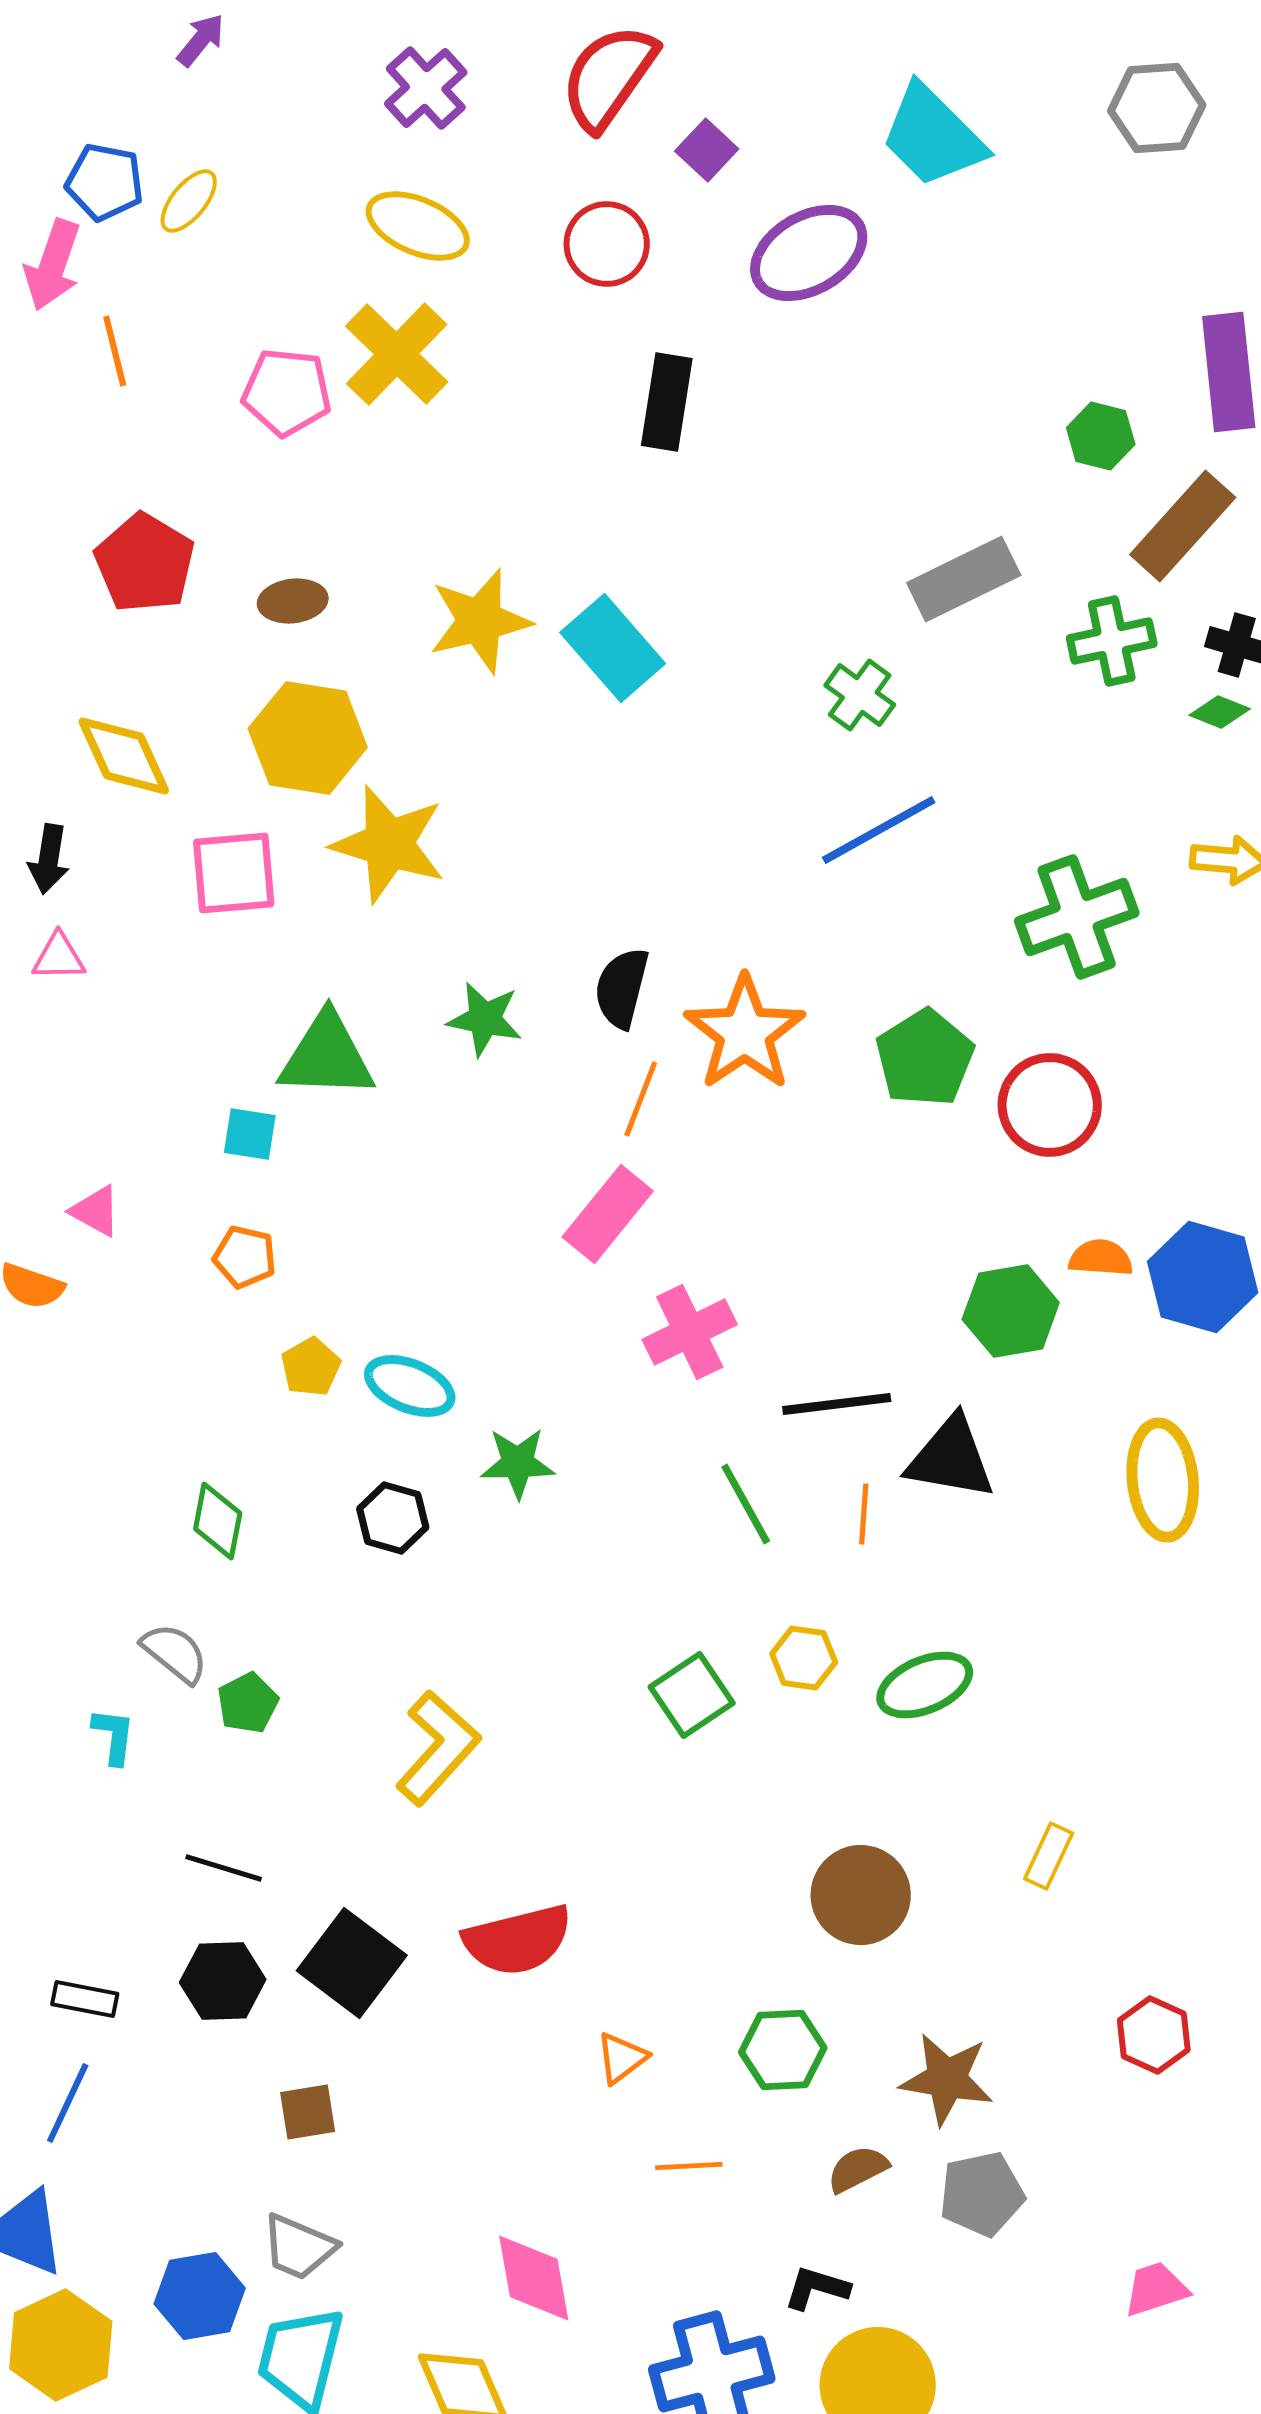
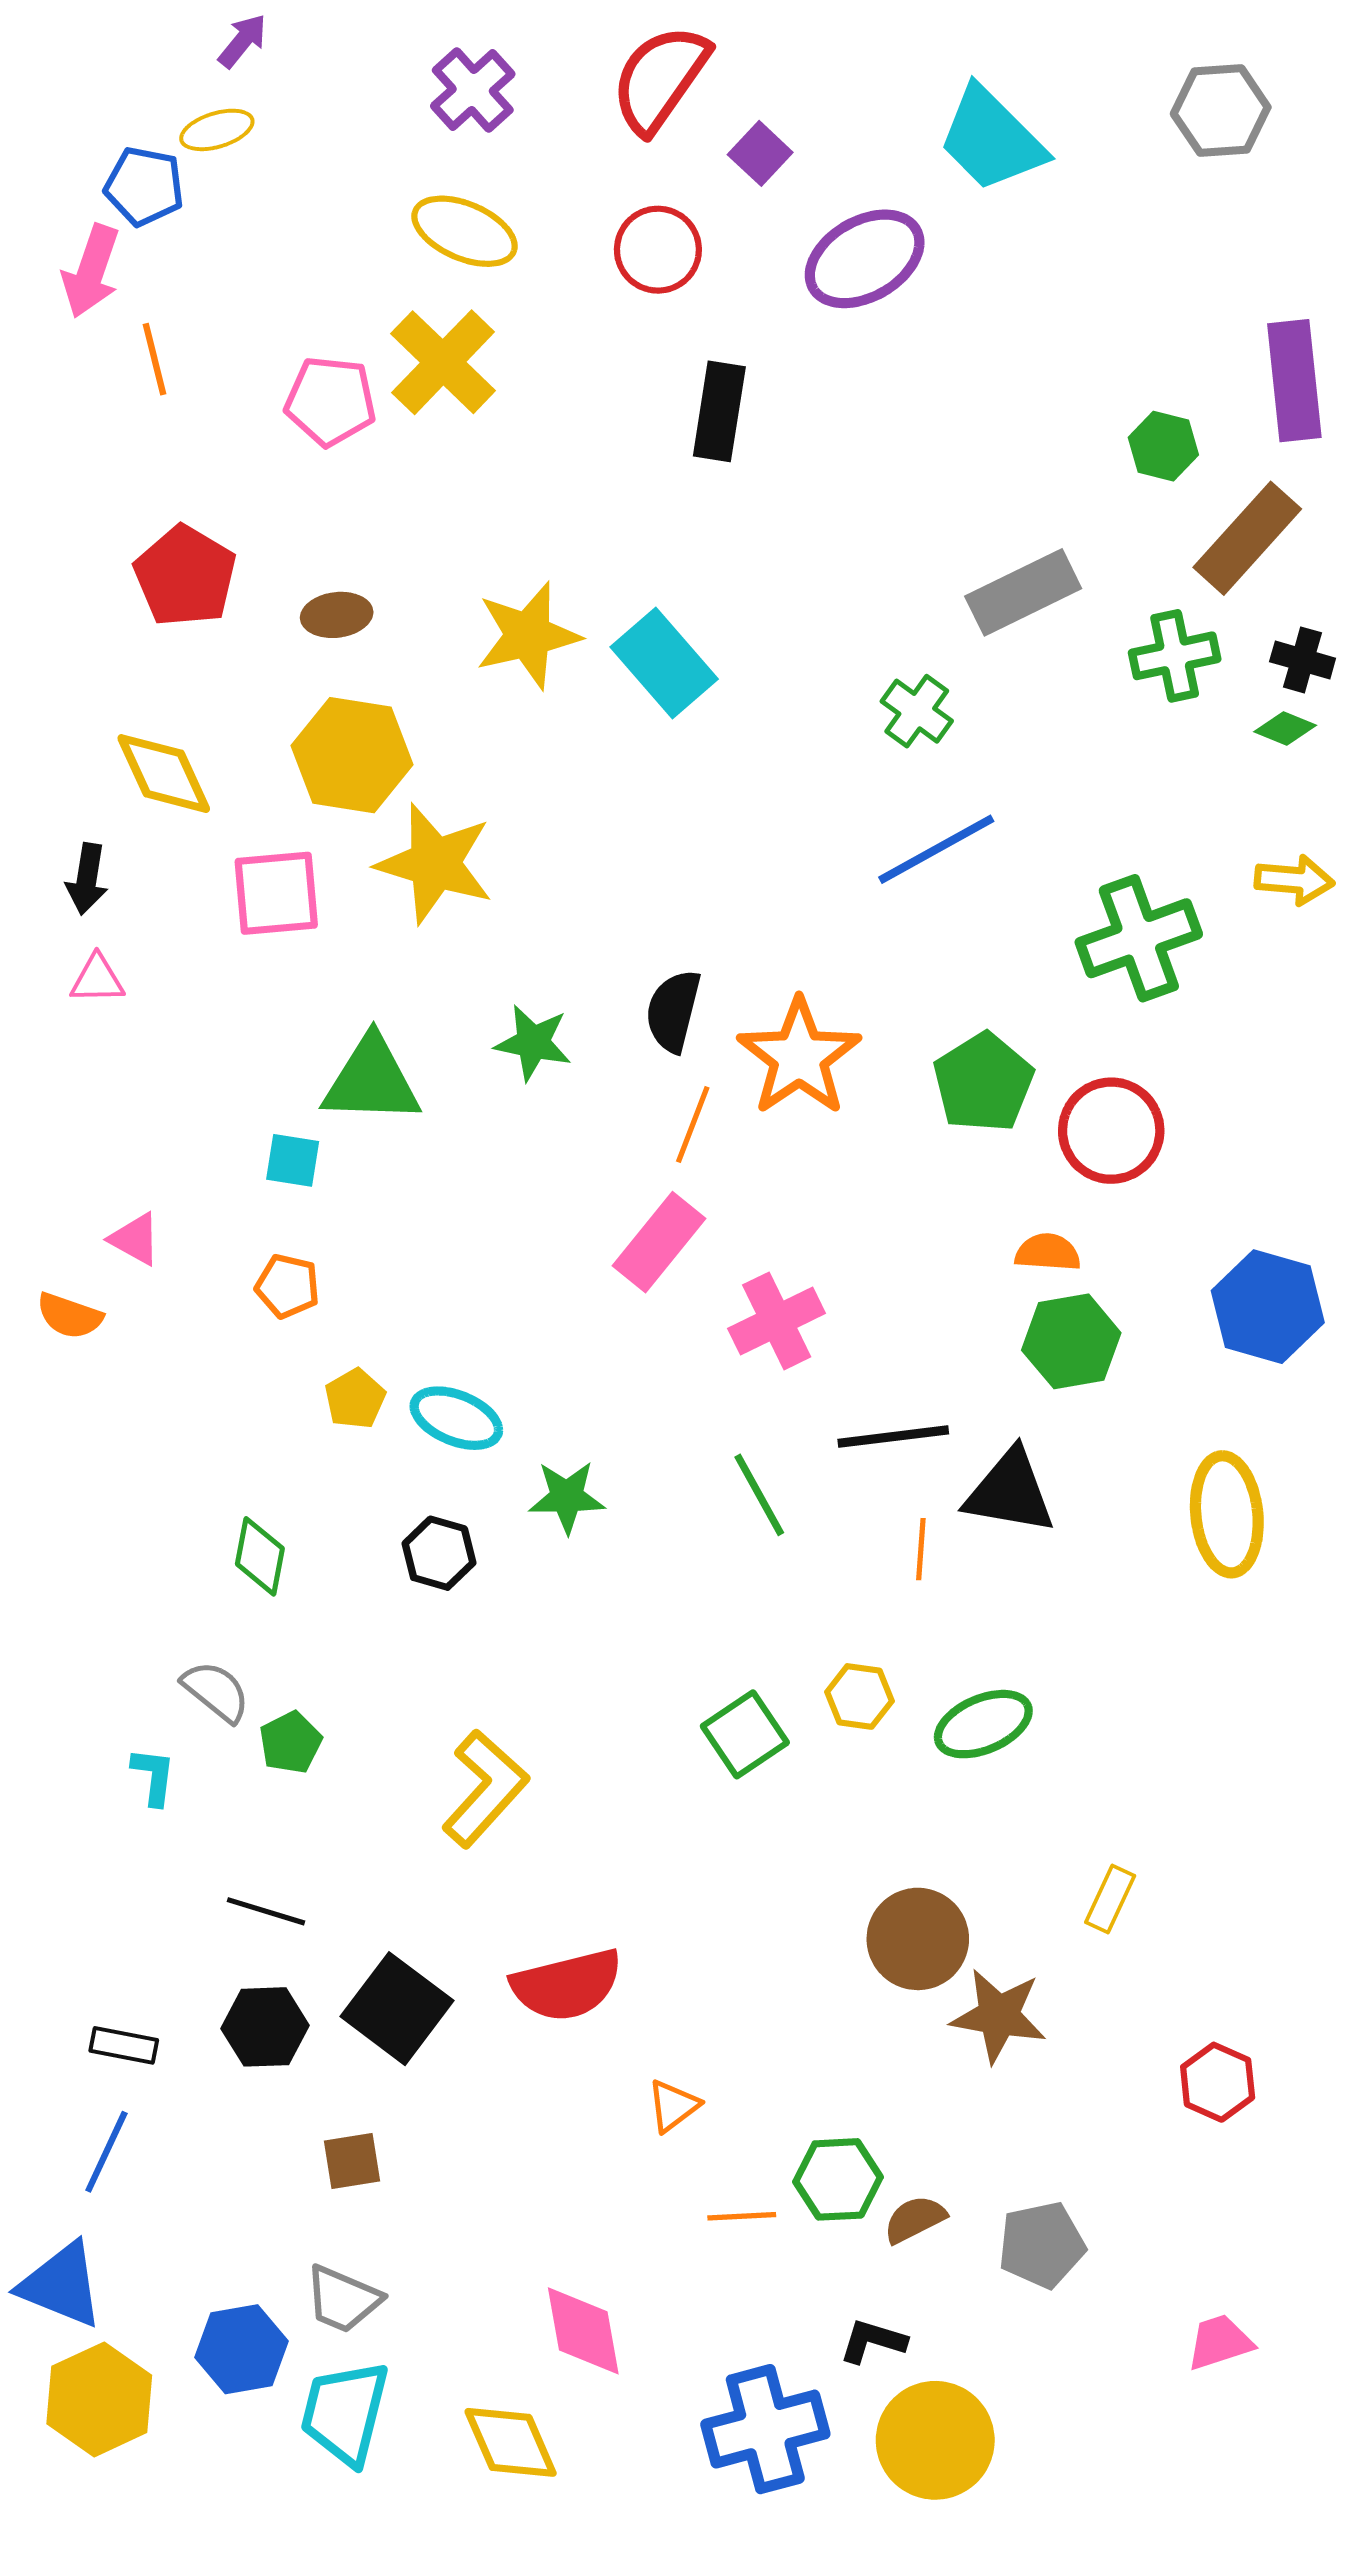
yellow ellipse: (189, 201) -> (217, 130), moved, turned 34
orange semicircle: (1101, 1258) -> (1048, 1252), moved
pink cross: (690, 1332) -> (777, 1321), moved
green line: (746, 1504) -> (759, 1495), moved
green hexagon: (783, 2050) -> (838, 2179), moved
brown star: (947, 2079) -> (999, 2016), moved

